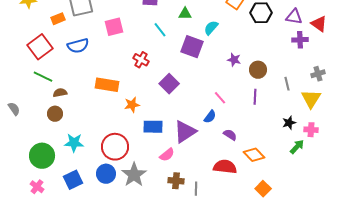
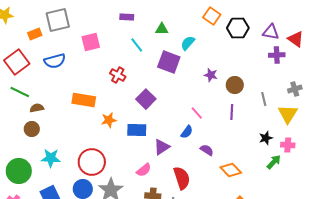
blue rectangle: (153, 127) -> (137, 130), moved
purple triangle: (185, 132) -> (162, 147), size x0.7
red semicircle: (225, 167) -> (182, 178), moved, turned 65

